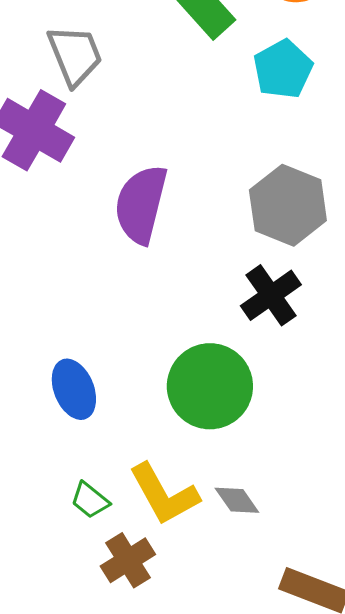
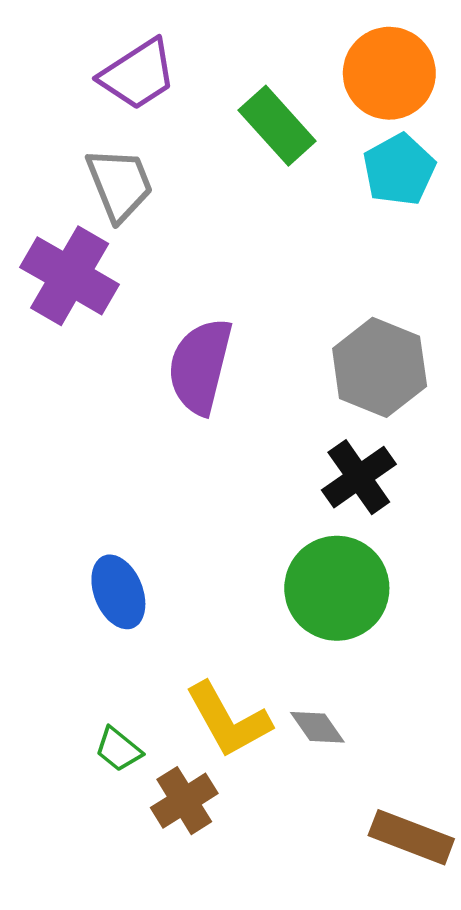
cyan pentagon: (283, 69) -> (399, 170), moved
green circle: (210, 386) -> (337, 588), moved
green trapezoid: (90, 500) -> (118, 749), moved

